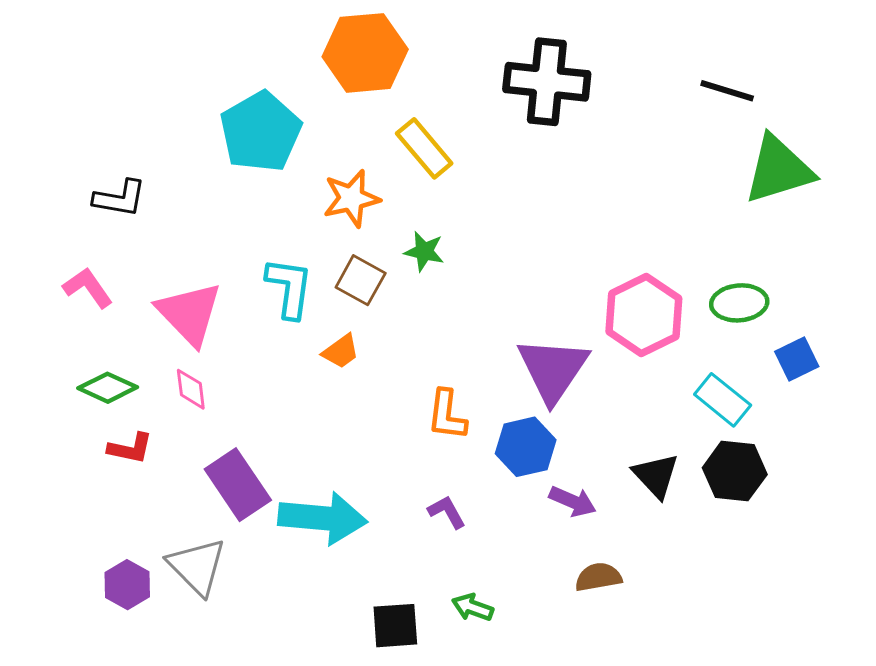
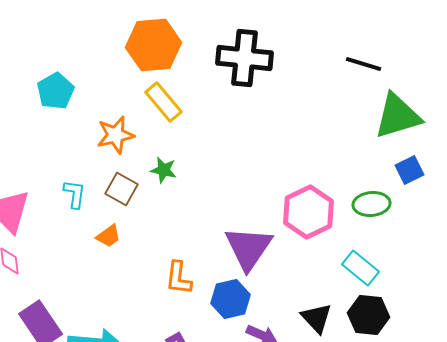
orange hexagon: (365, 53) -> (154, 45), moved
cyan pentagon: (261, 132) -> (56, 91), size x0.7
cyan L-shape: (289, 288) -> (75, 194), size x0.7
blue square: (797, 359) -> (410, 170), moved

